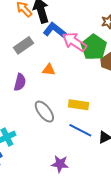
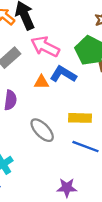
blue L-shape: (55, 30) -> (63, 74), moved
pink arrow: (74, 42) -> (45, 47), moved

